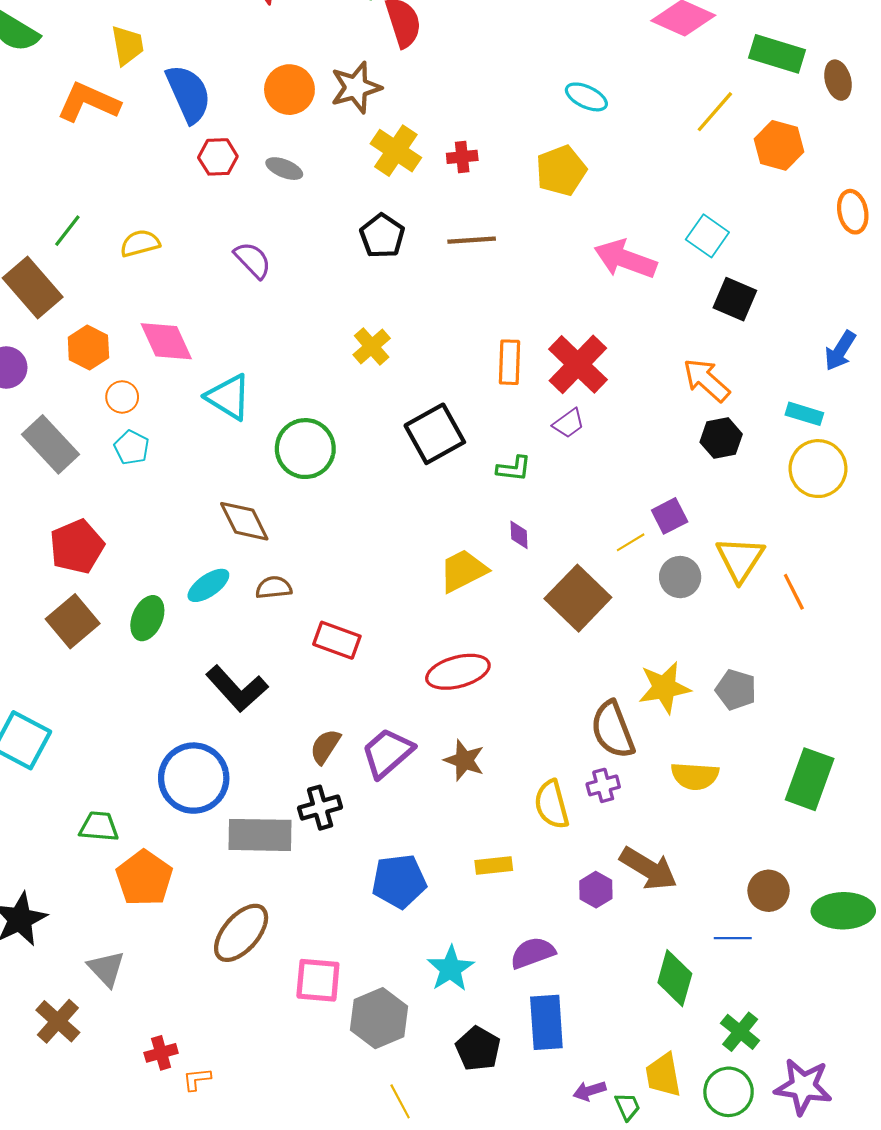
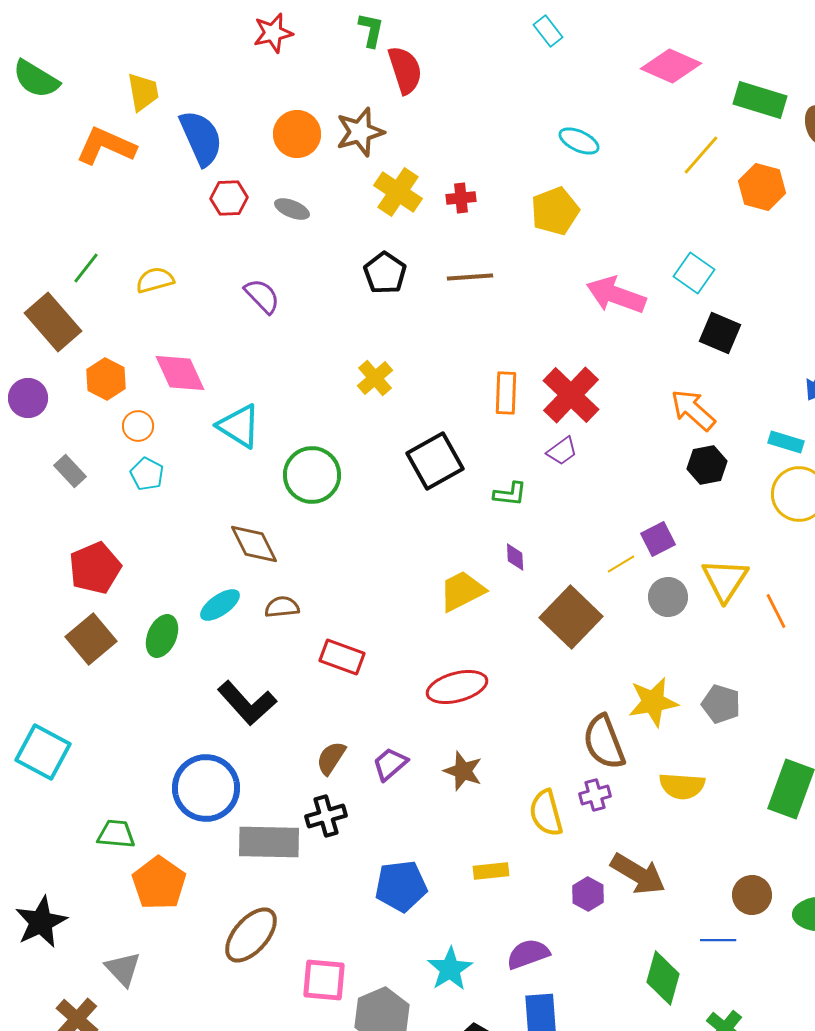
gray rectangle: (51, 444) -> (70, 471), size x0.6
purple trapezoid: (387, 753) -> (390, 764), size x0.7

